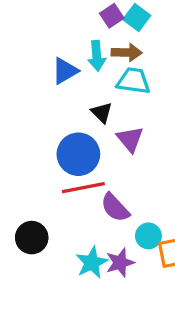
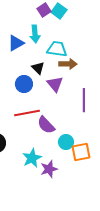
brown arrow: (127, 52) -> (68, 64), moved
blue circle: (78, 154) -> (24, 84), moved, size x0.7
purple star: (120, 263) -> (49, 169), moved

